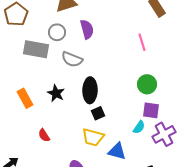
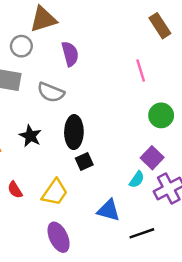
gray circle: (57, 32) -> (21, 46), moved
green circle: (147, 84) -> (161, 115), moved
purple square: (151, 110) -> (152, 158), turned 36
yellow trapezoid: (93, 137) -> (55, 192), moved, turned -70

